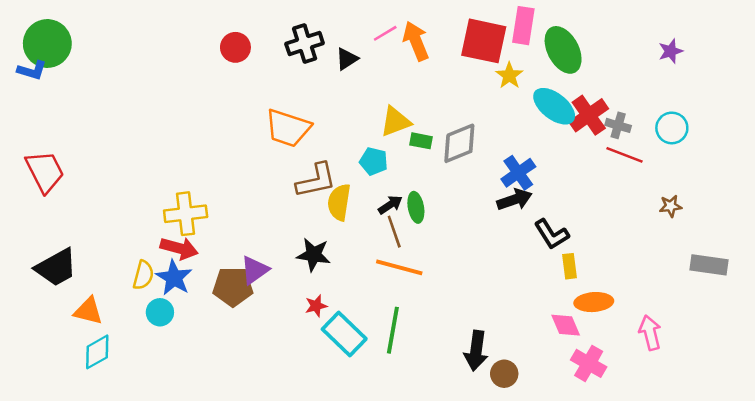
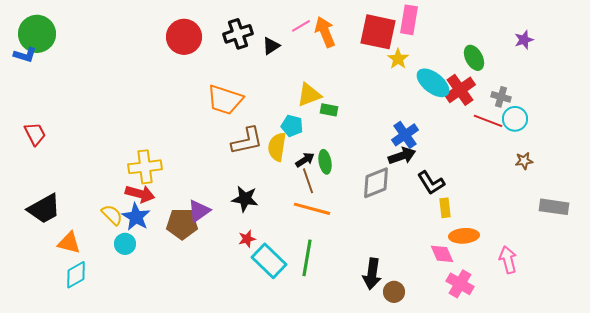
red circle: (235, 47) -> (184, 37), size x1.5
green ellipse: (563, 50) -> (474, 58), moved, size x0.7
gray cross: (618, 125) -> (501, 97), moved
cyan circle: (672, 128) -> (515, 119), moved
gray diamond: (459, 143) -> (376, 183), moved
red trapezoid: (45, 171) -> (35, 134), size x0.7
yellow semicircle: (339, 202) -> (277, 147), moved
yellow semicircle: (143, 275) -> (112, 215), turned -60

